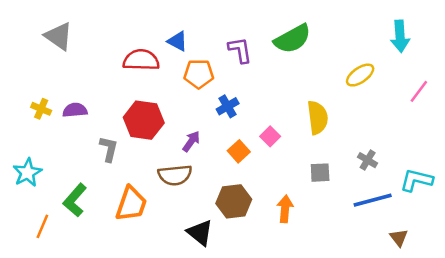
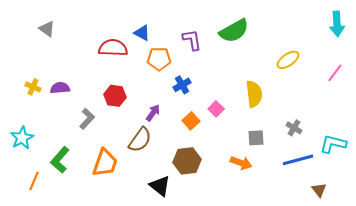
gray triangle: (59, 36) -> (47, 29), size x0.7
cyan arrow: (400, 36) -> (337, 24), moved
red hexagon: (144, 120) -> (115, 96), size x0.7
gray L-shape: (109, 149) -> (87, 119), turned 30
brown semicircle: (175, 175) -> (140, 140), turned -48
orange arrow: (285, 209) -> (241, 163), moved, turned 105

